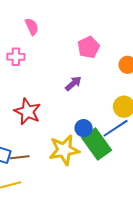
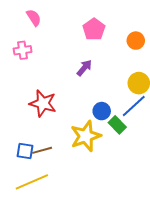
green rectangle: (97, 144) -> (117, 125), size x0.6

